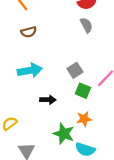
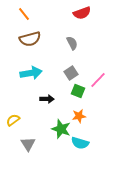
gray semicircle: (86, 25) -> (72, 43), moved
brown semicircle: (29, 32) -> (30, 39), size x1.5

